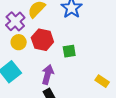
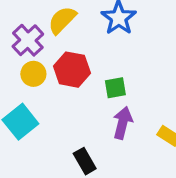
purple arrow: (48, 74) -> (123, 123), moved

